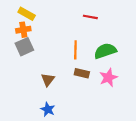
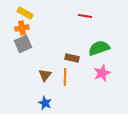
orange line: (75, 50) -> (65, 77), moved
brown rectangle: (82, 73) -> (72, 58), moved

